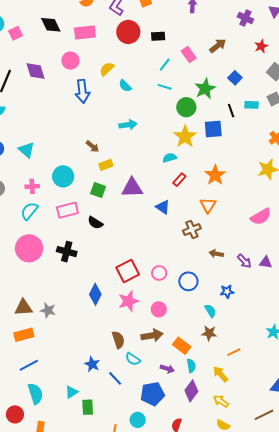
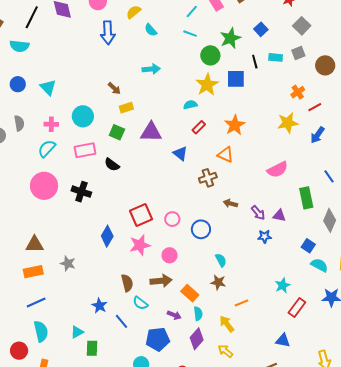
orange triangle: (208, 205) -> (225, 155), turned -42
blue star: (227, 292) -> (265, 236), moved
gray star: (48, 310) -> (68, 263), moved

